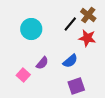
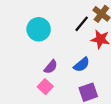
pink square: (23, 75) -> (45, 87), moved

